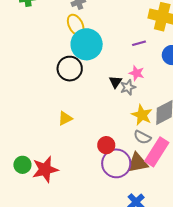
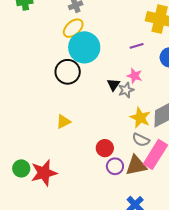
yellow ellipse: (76, 25) -> (73, 28), turned 75
purple circle: (116, 163) -> (115, 166), size x0.6

